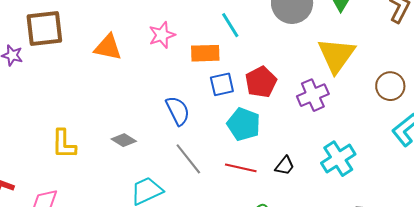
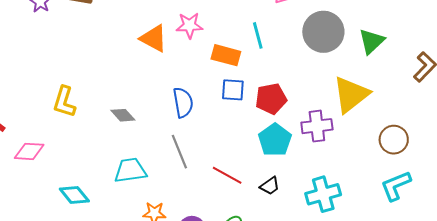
orange triangle: (108, 47) -> (154, 38), moved
cyan pentagon: (244, 124) -> (275, 140), moved

